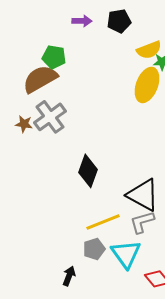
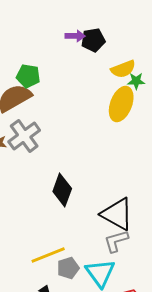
purple arrow: (82, 21) -> (75, 36), moved
yellow line: (103, 222) -> (48, 255), moved

